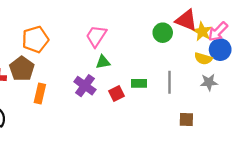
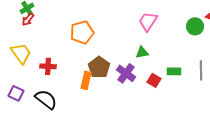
pink trapezoid: (96, 36) -> (148, 21), moved
brown pentagon: (22, 69) -> (99, 67), moved
red square: (116, 94) -> (154, 80), turned -32

